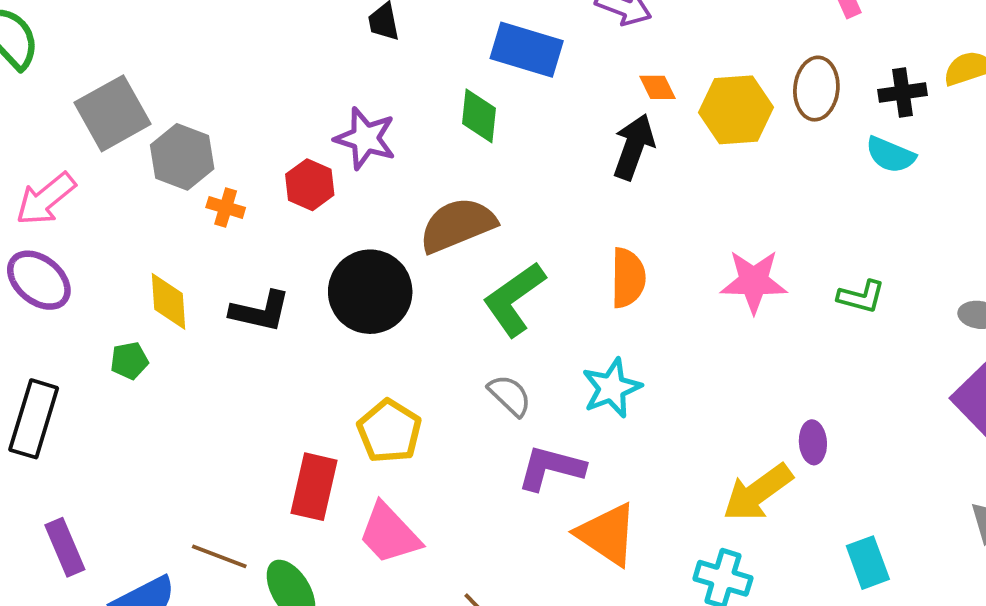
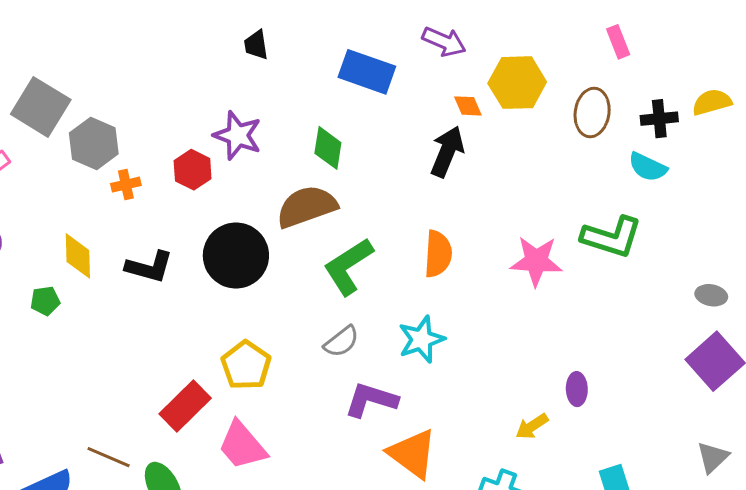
yellow hexagon: (736, 110) -> (517, 83), moved
gray square: (112, 113) -> (41, 107), turned -32
green diamond: (479, 116) -> (328, 148), moved
orange cross: (226, 208) -> (126, 185), turned -32
green L-shape: (861, 297) -> (612, 237), moved, size x1.6
gray semicircle: (510, 395) -> (341, 342), turned 96
red rectangle: (314, 487) -> (185, 406), turned 30
yellow arrow: (758, 493) -> (532, 426), size x0.6

